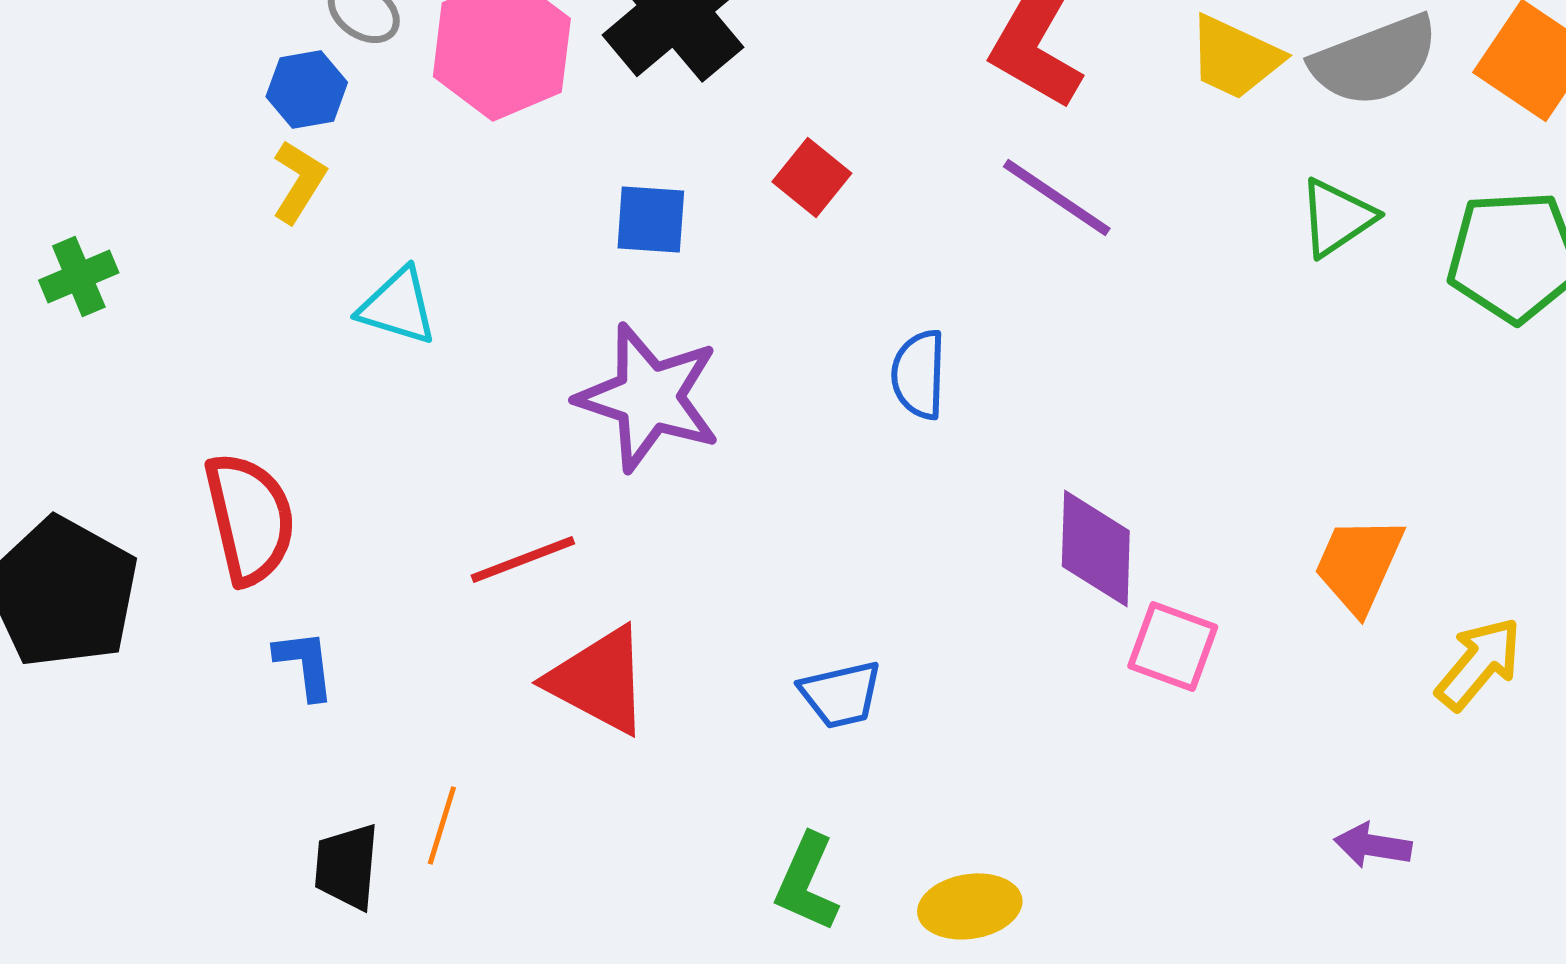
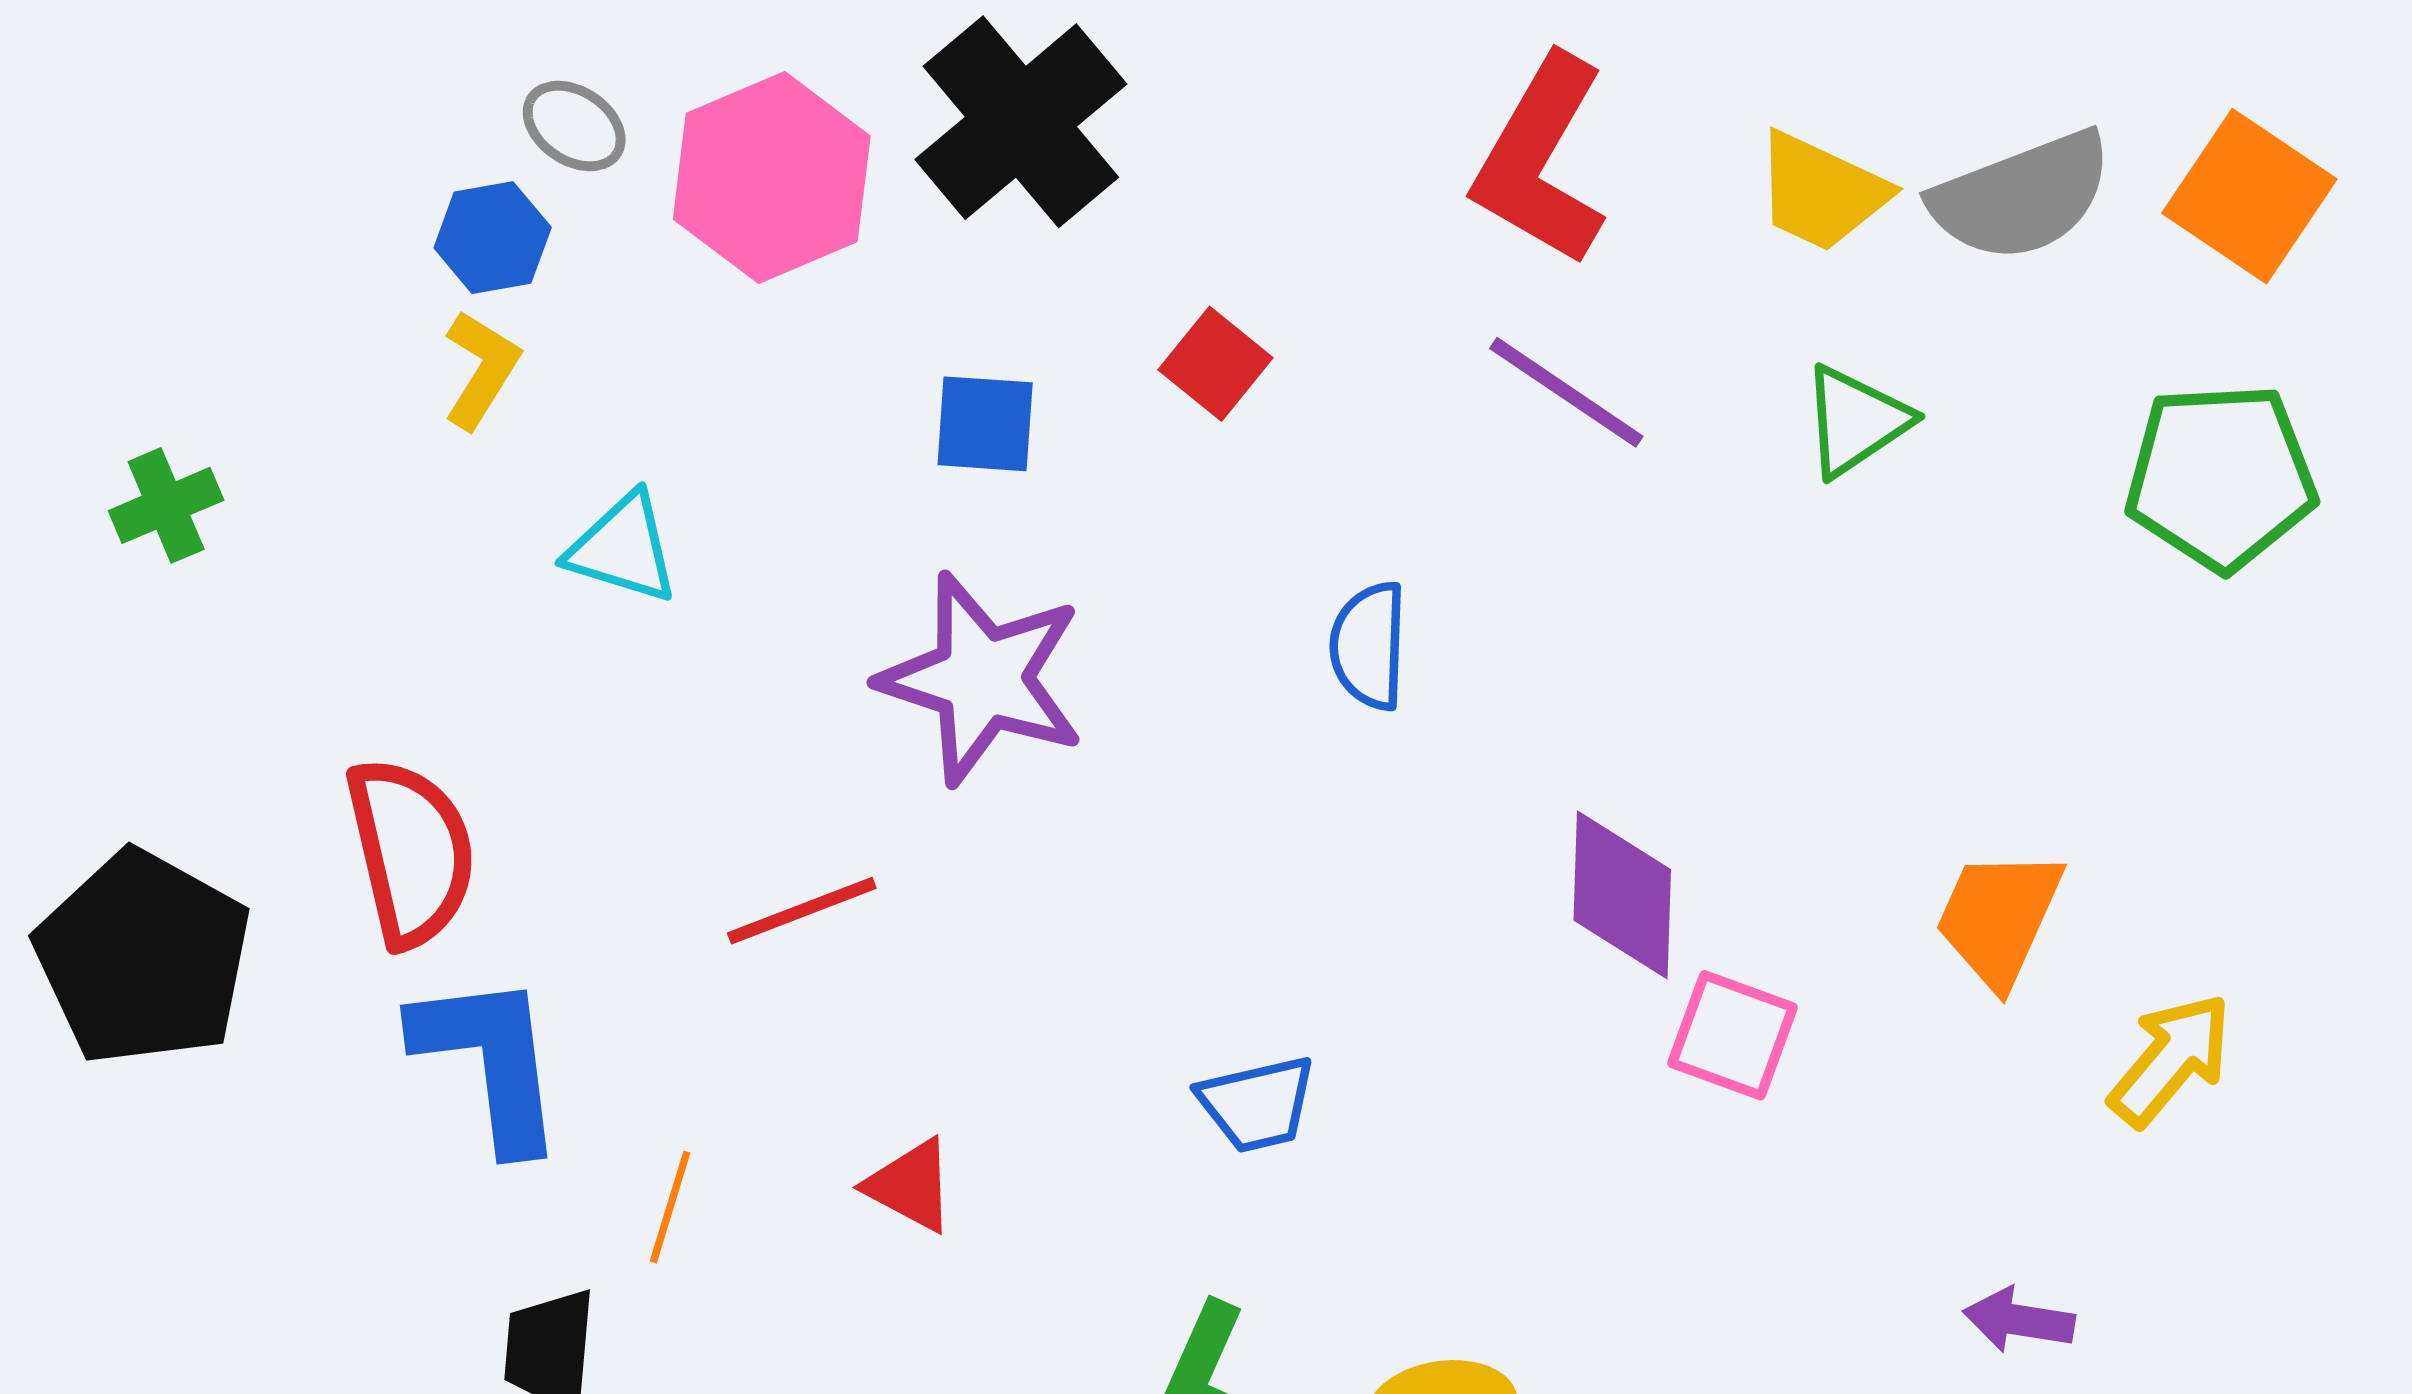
green triangle: (1337, 217) -> (1856, 421), moved
blue L-shape: (305, 664) -> (490, 1061), size x1.8
red triangle: (599, 680) -> (911, 1186), moved, size x0.6
orange line: (442, 825) -> (670, 1207), moved

